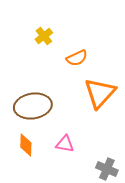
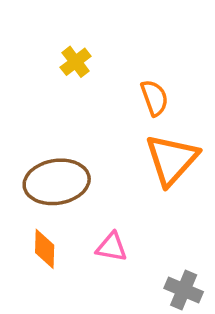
orange semicircle: (77, 58) -> (154, 98), moved, turned -85

